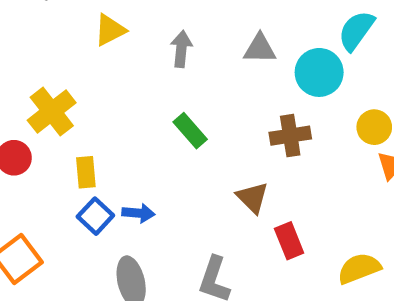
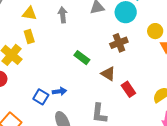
yellow triangle: (110, 30) -> (29, 13), turned 49
green rectangle: (190, 131) -> (82, 58), moved
yellow rectangle: (86, 172) -> (29, 37), moved

